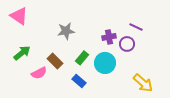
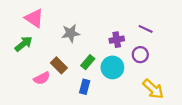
pink triangle: (19, 16) -> (34, 18), moved
purple circle: (127, 44) -> (140, 55), moved
green arrow: (22, 53) -> (24, 44), moved
blue rectangle: (79, 81) -> (85, 87), turned 64

